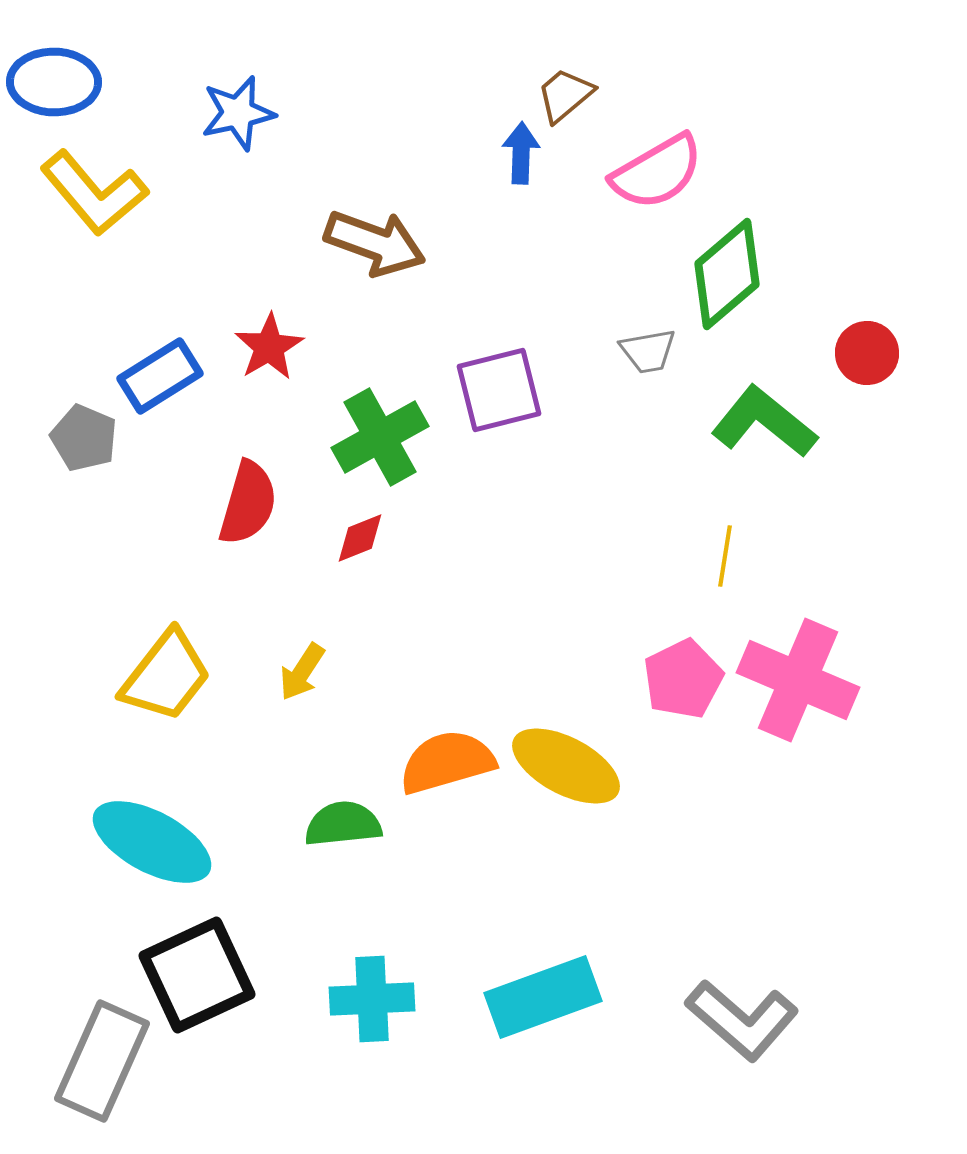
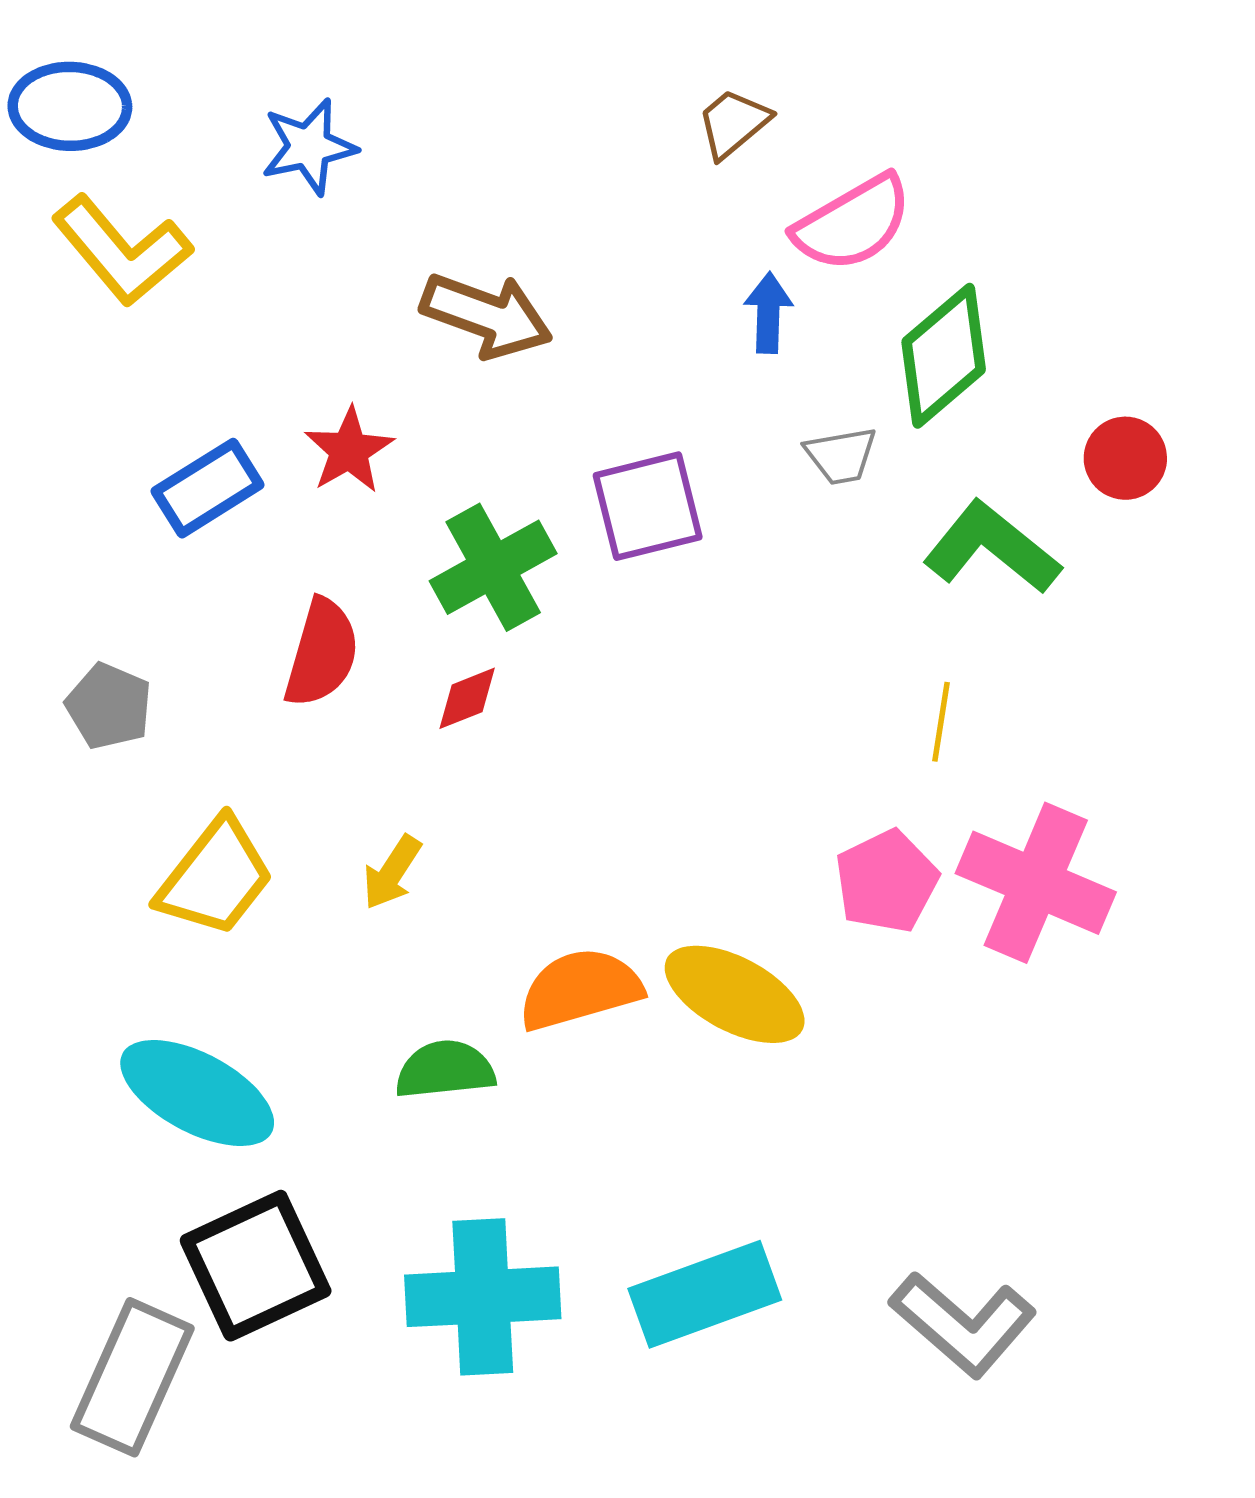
blue arrow: (521, 153) -> (768, 313), moved
gray pentagon: (84, 438) -> (109, 706), moved
cyan cross: (372, 999) -> (483, 1297), size x1.4

